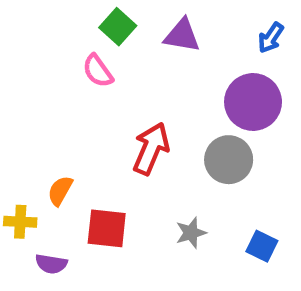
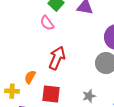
red arrow: (151, 149) -> (57, 58), moved

